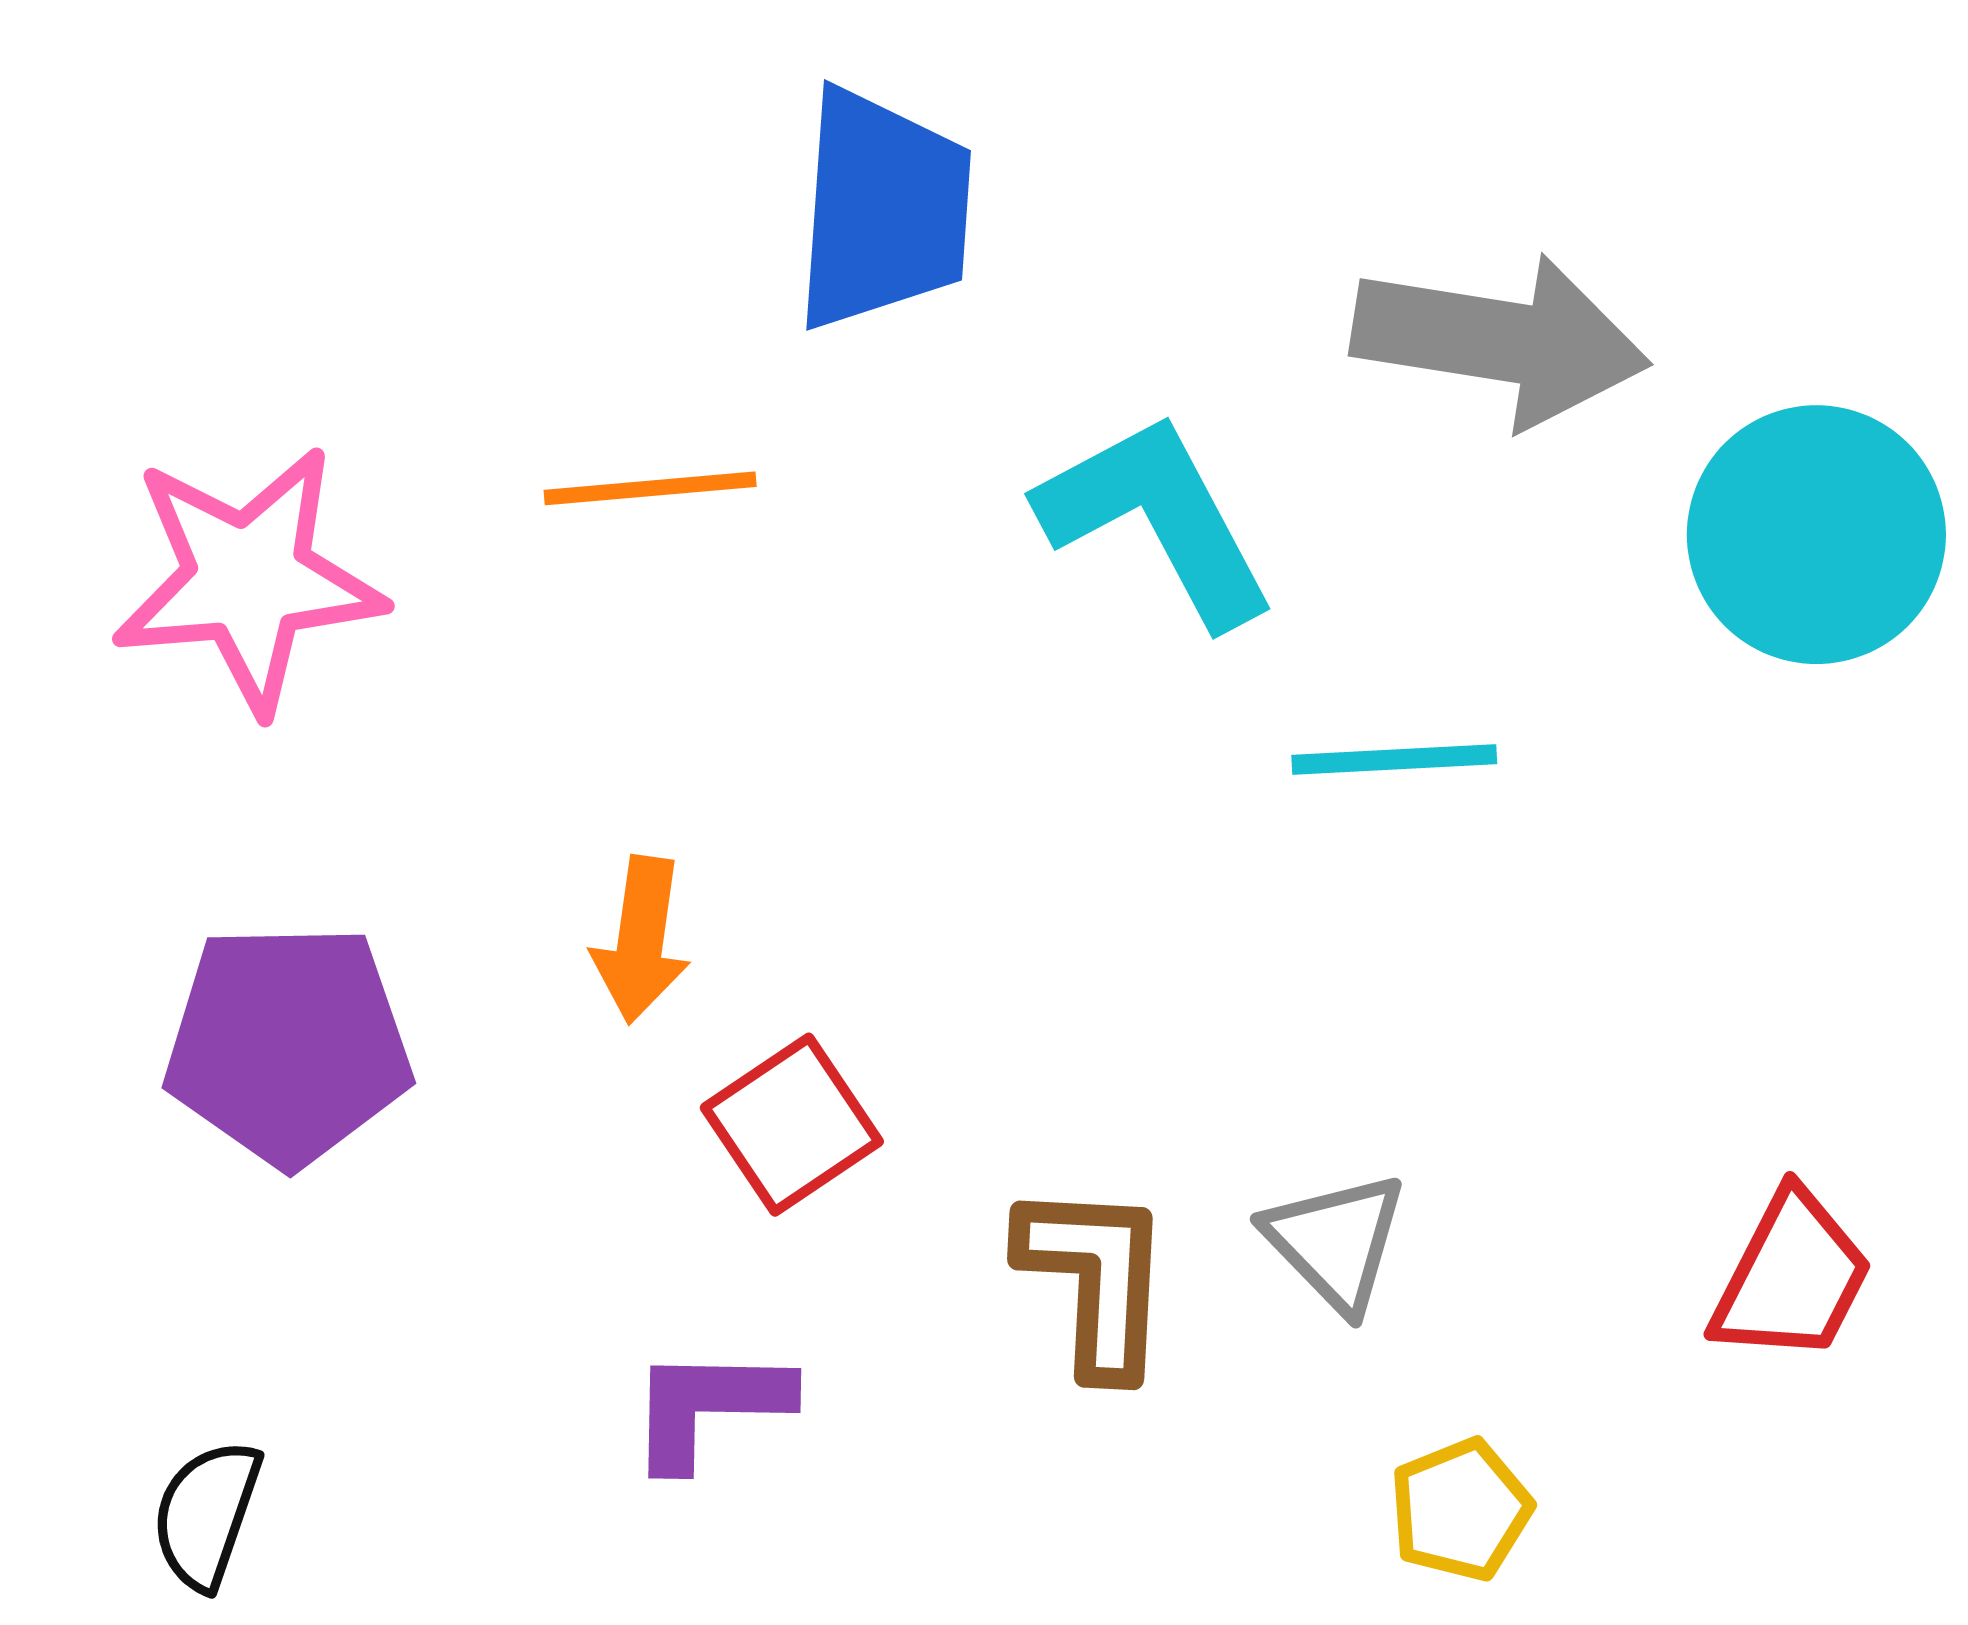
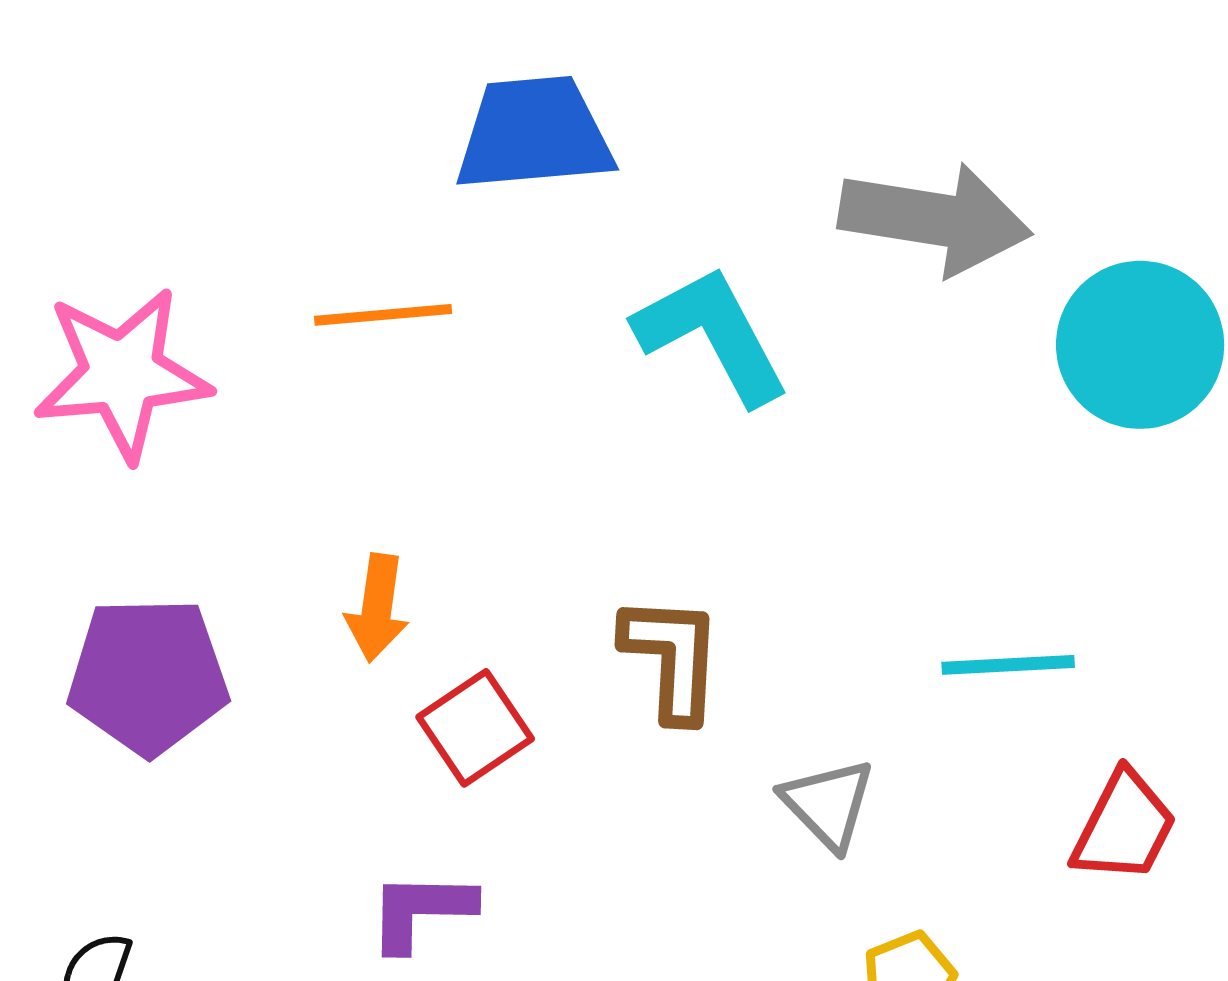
blue trapezoid: (883, 210) -> (534, 134), turned -99
cyan line: (1394, 760) -> (1008, 665), moved
brown L-shape: (1095, 1279) -> (672, 658), moved

